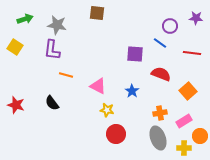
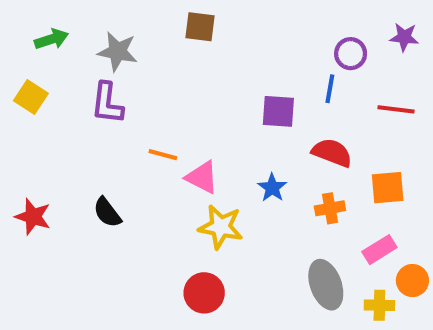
blue line: (160, 43) -> (330, 89), turned 64
orange line: (66, 75) -> (163, 155), moved
orange square: (188, 91) -> (388, 188), turned 36
yellow star: (107, 110) -> (221, 227), size x1.5
orange cross: (160, 113) -> (330, 208), moved
red circle: (116, 134) -> (204, 293), moved

